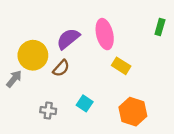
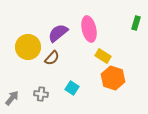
gray arrow: (14, 79) -> (12, 98), moved
orange hexagon: (133, 112) -> (113, 78), moved

